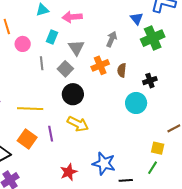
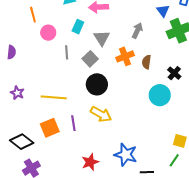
black cross: (150, 81) -> (174, 73), turned -32
orange square: (27, 139) -> (50, 128), turned 30

